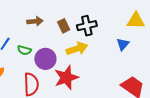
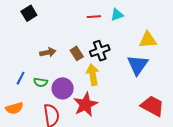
blue triangle: (123, 44) -> (138, 65), size x1.6
yellow arrow: (77, 49) -> (93, 75), turned -75

